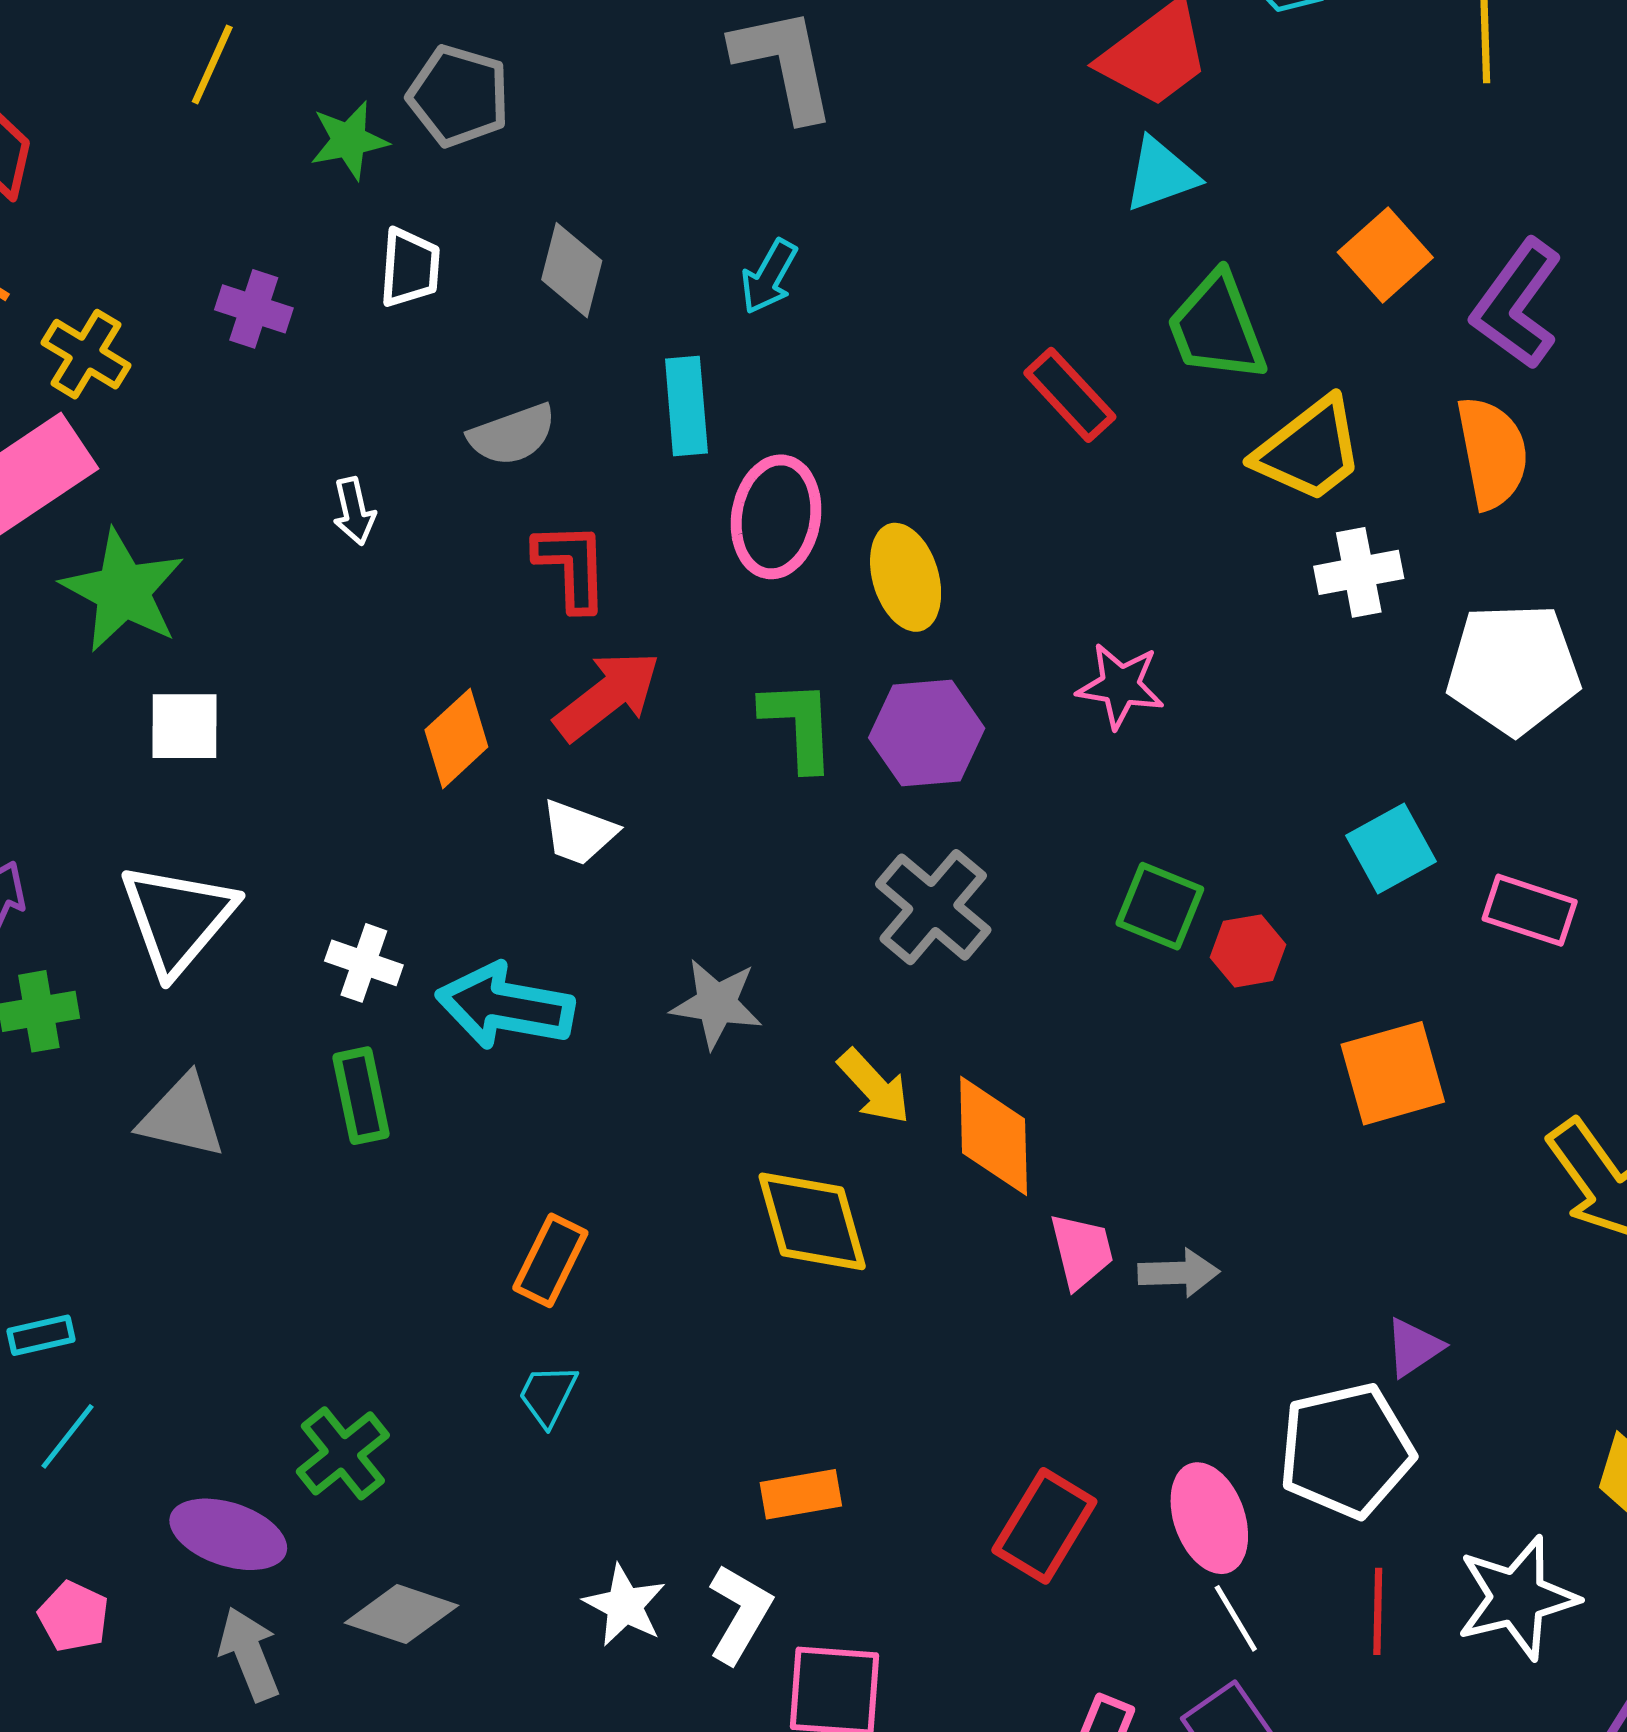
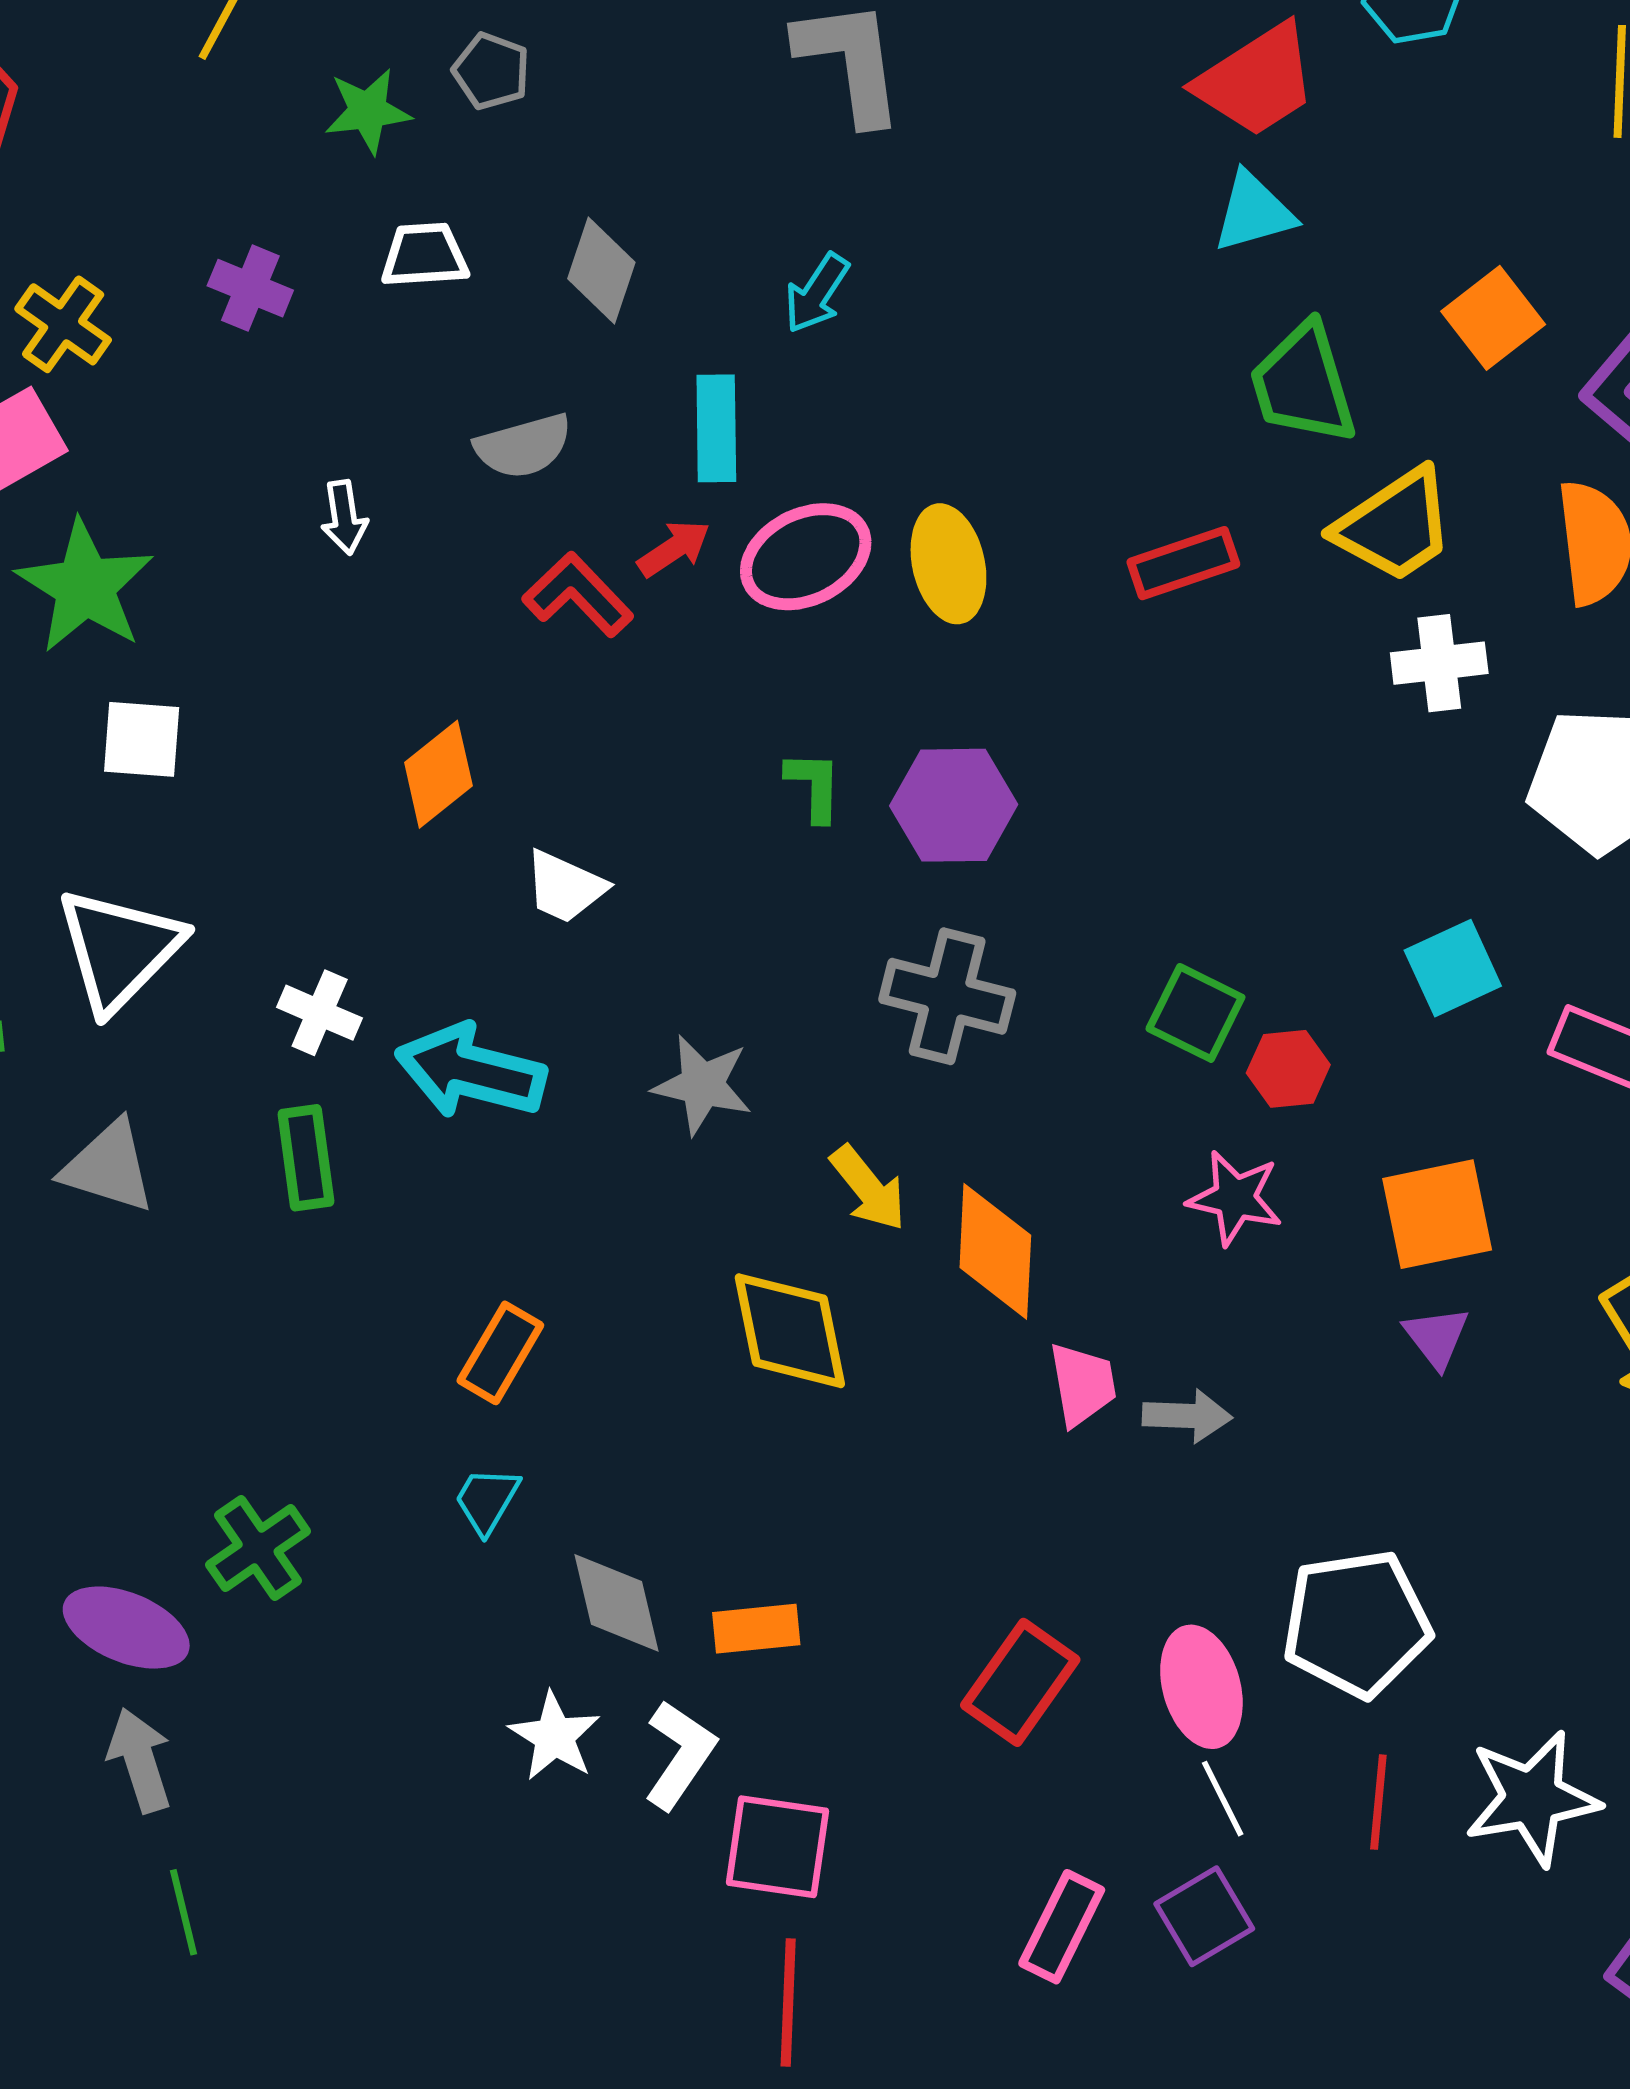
gray pentagon: (459, 96) -> (491, 71), size x0.7
white trapezoid: (410, 268) -> (424, 255), turned -102
red rectangle: (1070, 395) -> (1183, 563), moved, turned -70
pink ellipse: (776, 517) -> (806, 557), turned 50
red L-shape: (571, 566) -> (578, 595), turned -46
yellow ellipse: (906, 577) -> (948, 564), moved
pink star: (1120, 686) -> (1235, 1198), moved
red arrow: (607, 696) -> (674, 548), moved, size x0.6
green L-shape: (799, 725) -> (814, 786), size x0.7
gray cross: (933, 907) -> (947, 996), turned -30
purple triangle: (1414, 1347) -> (1436, 1337), moved, turned -38
gray diamond: (402, 1614) -> (617, 1603), moved, turned 54

